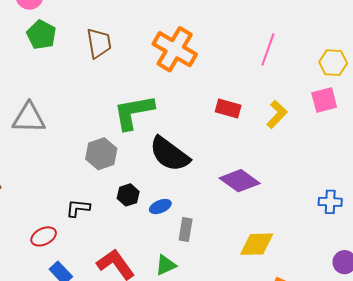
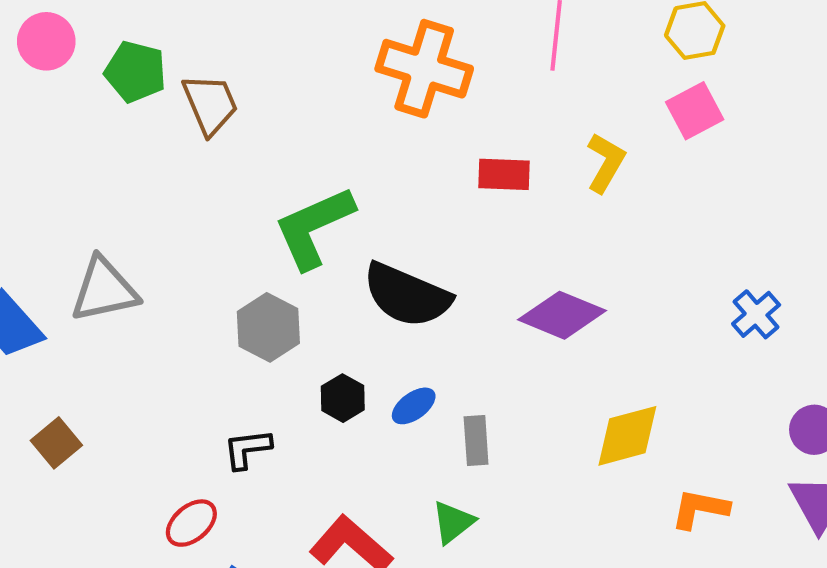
green pentagon: (41, 35) -> (135, 72), moved
orange cross: (175, 49) -> (424, 69), moved
blue cross: (330, 202) -> (756, 314), turned -30

